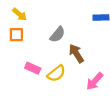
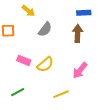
yellow arrow: (20, 14) -> (28, 11), moved
brown arrow: (76, 53) -> (78, 33), moved, turned 36

